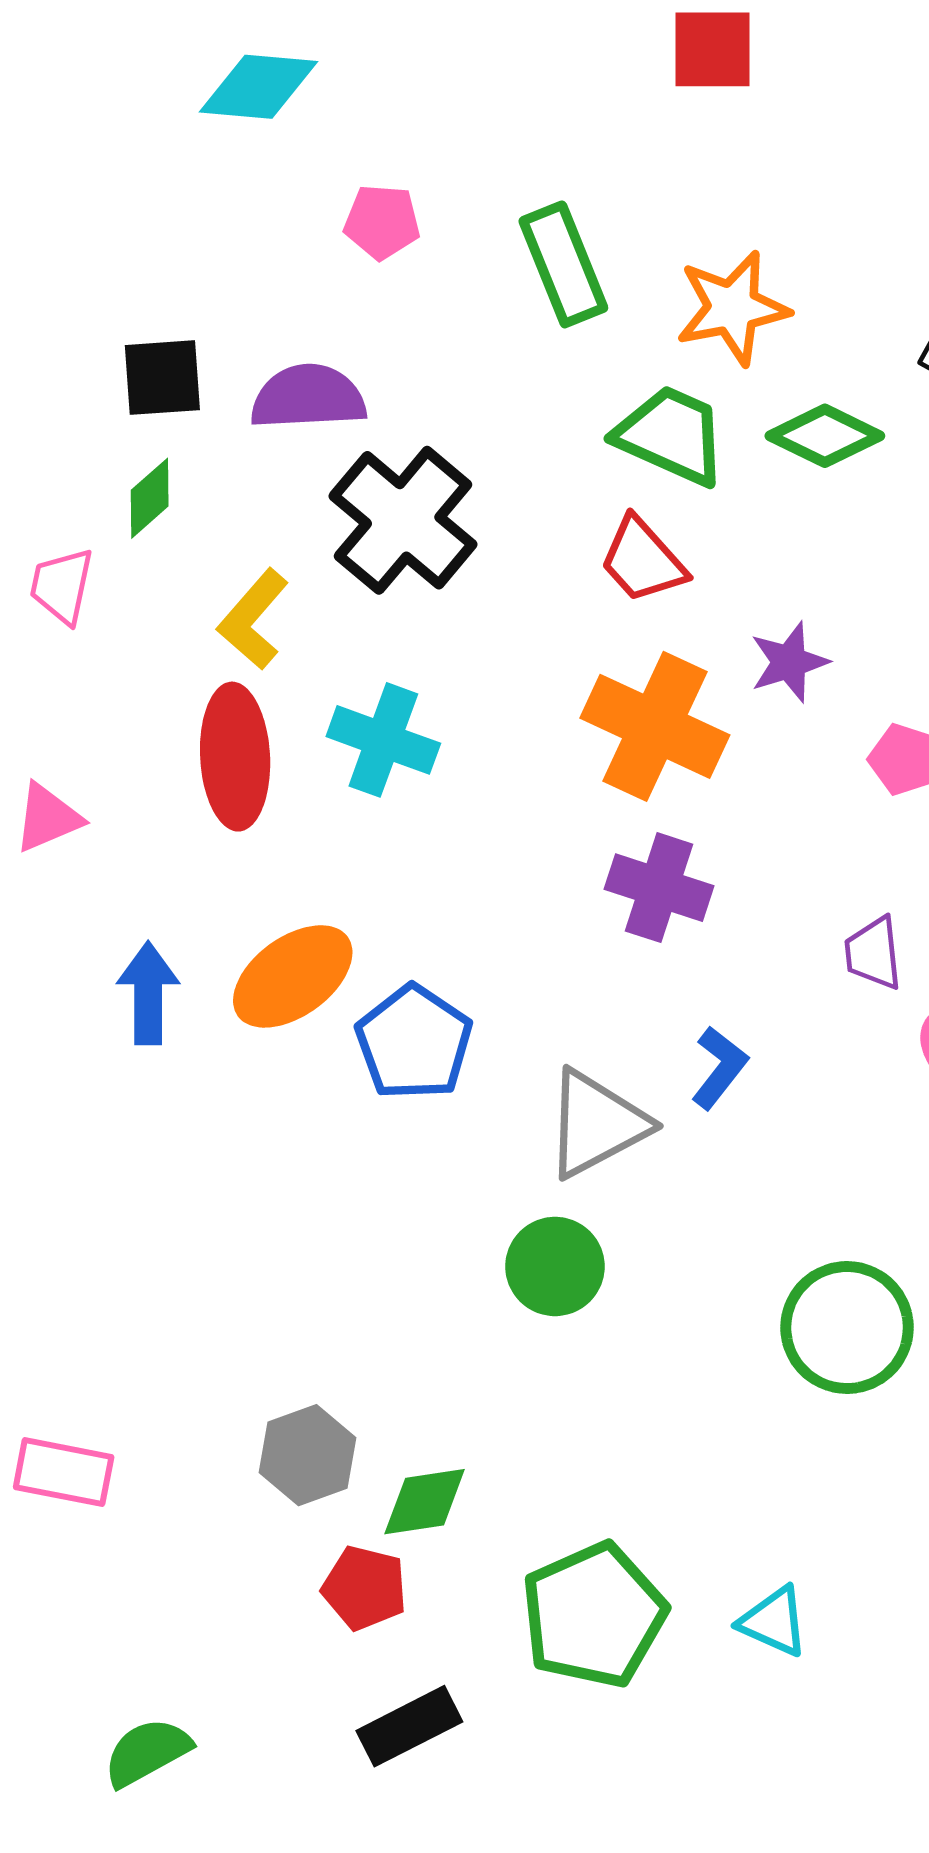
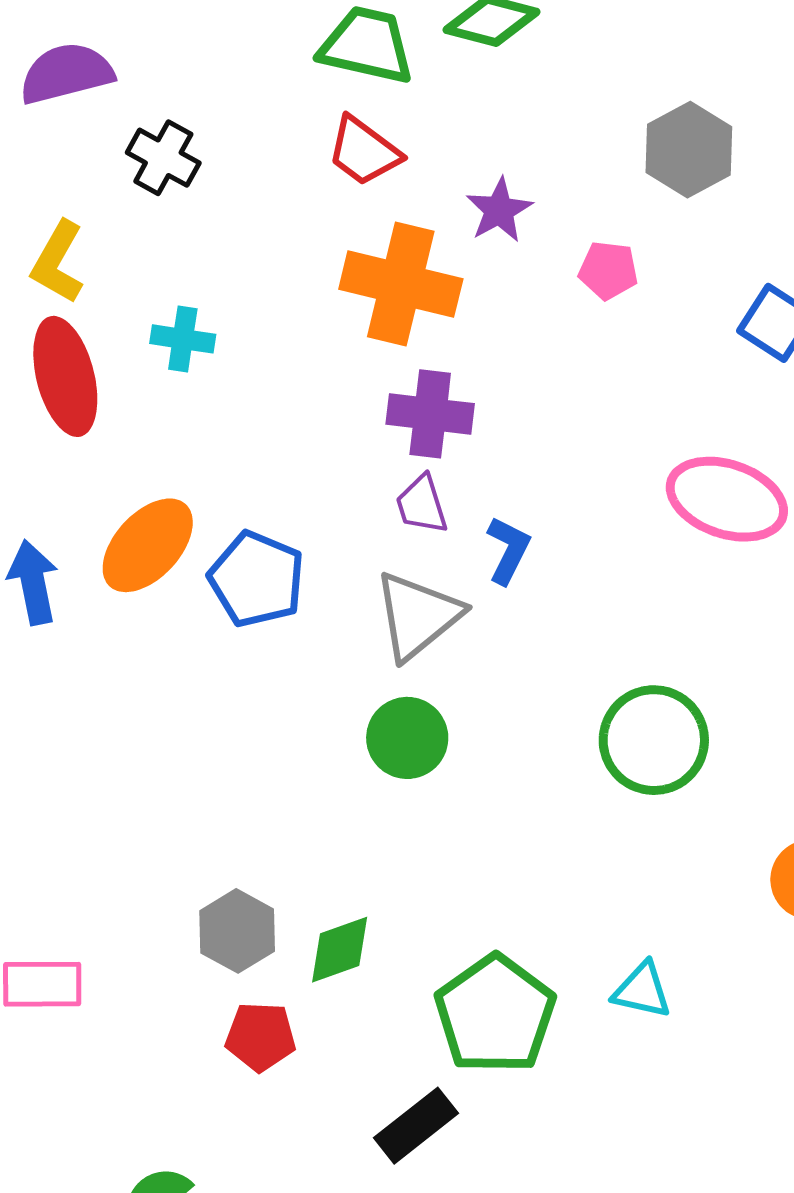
black cross: (403, 520) -> (163, 158), size x0.6
cyan cross: (383, 740) -> (183, 339), size x0.7
purple trapezoid: (873, 953) -> (422, 505), moved
red pentagon: (365, 1588) -> (261, 1037), moved
black rectangle: (409, 1726) -> (416, 1126), moved

